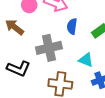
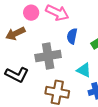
brown arrow: (14, 27) -> (15, 33), turned -66

